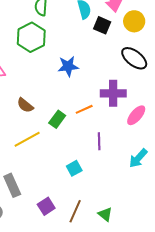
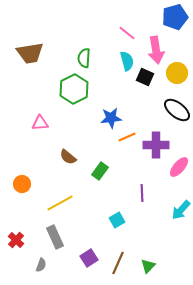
orange line: (84, 109) -> (127, 137), moved
yellow line: (27, 139) -> (60, 203), moved
green triangle: (105, 214) -> (148, 266), turned 35

